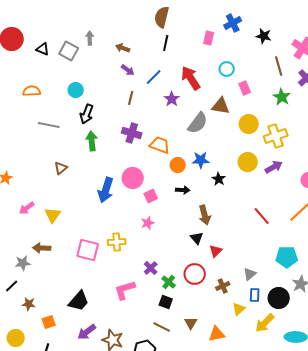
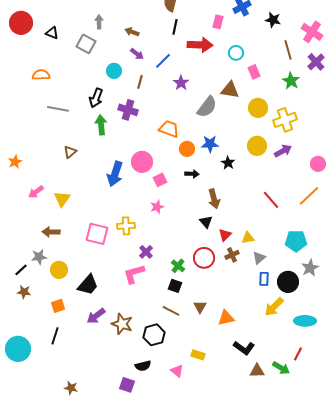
gray square: (69, 51) -> (86, 44), moved
red arrow: (191, 78) -> (200, 45), moved, turned 125
cyan circle: (76, 90) -> (114, 71), moved
purple cross: (132, 133) -> (128, 110), moved
gray star: (23, 263) -> (39, 257), moved
purple cross: (151, 268) -> (146, 252), moved
brown cross: (223, 286) -> (232, 255), moved
brown star: (29, 304) -> (24, 292), moved
yellow triangle: (239, 309) -> (248, 238), moved, turned 32
yellow circle: (16, 338) -> (59, 270), moved

